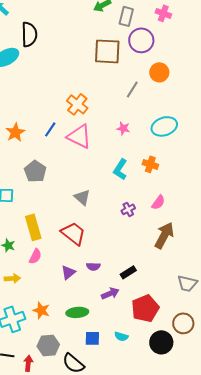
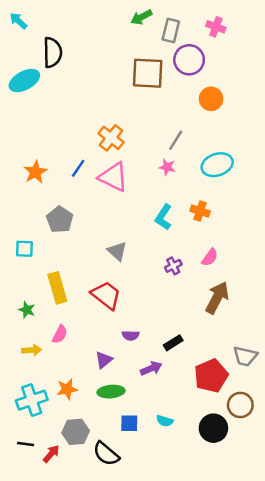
gray line: (132, 89) -> (176, 140), moved
pink semicircle: (35, 256) -> (60, 334), moved
purple triangle: (68, 272) -> (104, 360), moved
red pentagon: (145, 308) -> (211, 376), moved
orange star: (41, 310) -> (67, 389), turned -30
red arrow: (28, 363) -> (51, 454), turned 35

